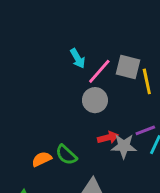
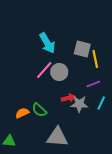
cyan arrow: (78, 58) -> (47, 43), size x1.5
pink line: (99, 71) -> (44, 70), moved
purple line: (145, 130) -> (93, 84), moved

